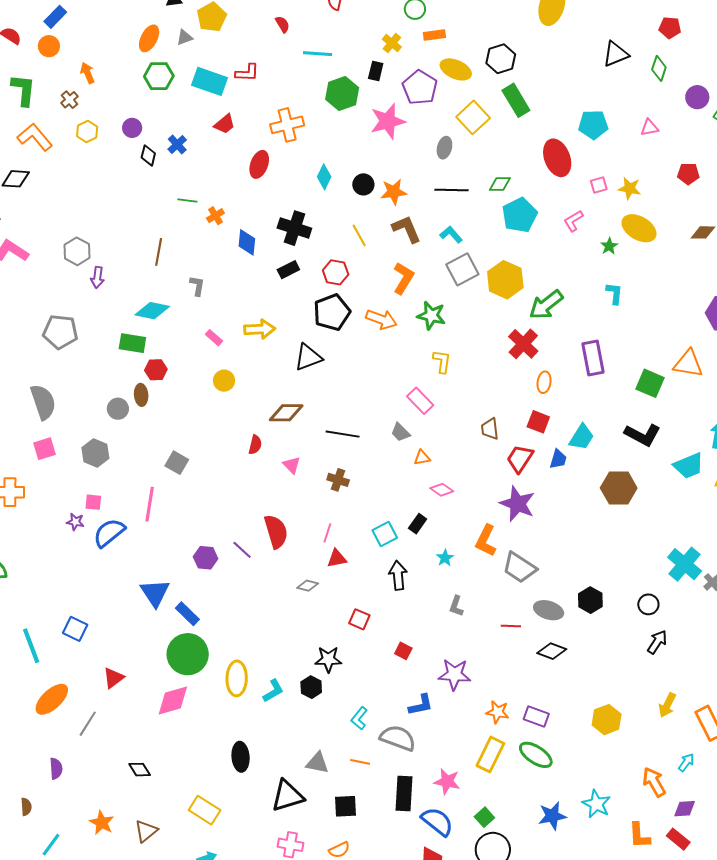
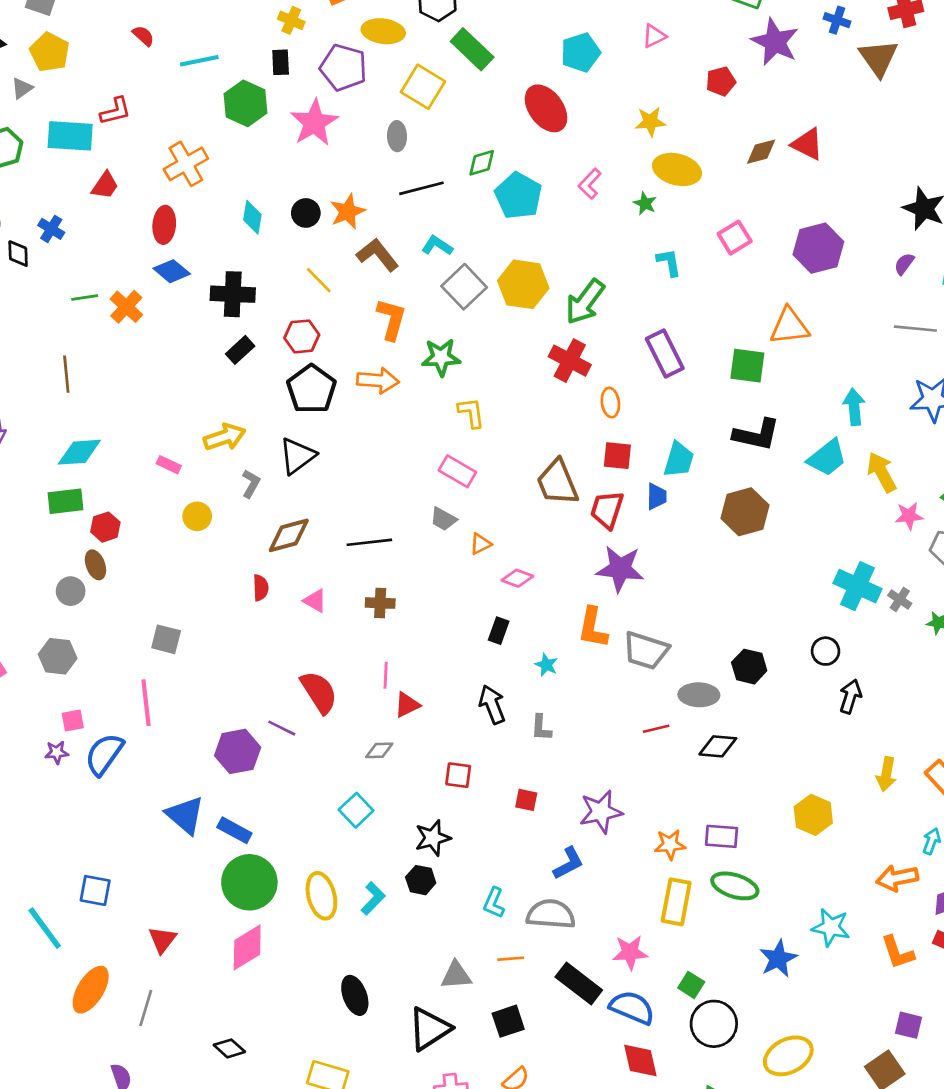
pink square: (599, 185) -> (735, 238), moved, size x1.4
orange cross: (215, 216) -> (126, 307), size x1.4
blue diamond: (247, 242) -> (172, 271), moved, turned -40
gray L-shape: (197, 286) -> (251, 484), moved, turned 35
brown trapezoid: (490, 429) -> (557, 482), size x1.6
cyan square: (385, 534) -> (356, 810), moved
purple hexagon: (206, 558) -> (238, 751), size x1.4
gray L-shape: (456, 606) -> (541, 728), moved
orange arrow: (654, 782) -> (897, 878), turned -56
black rectangle: (404, 793) -> (579, 983), turned -40

